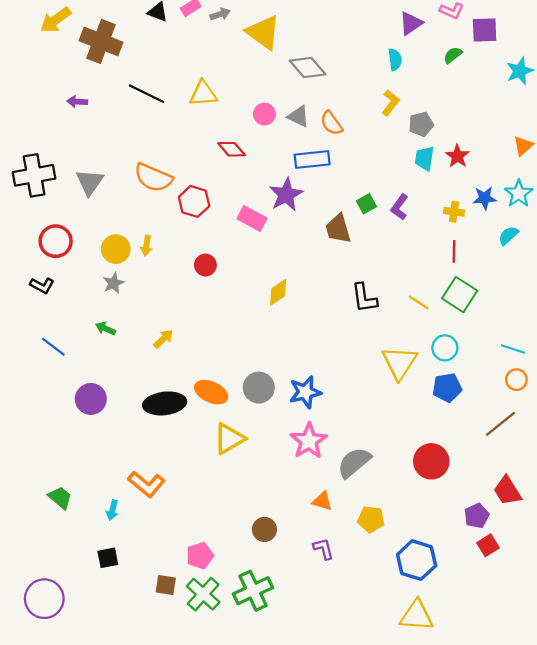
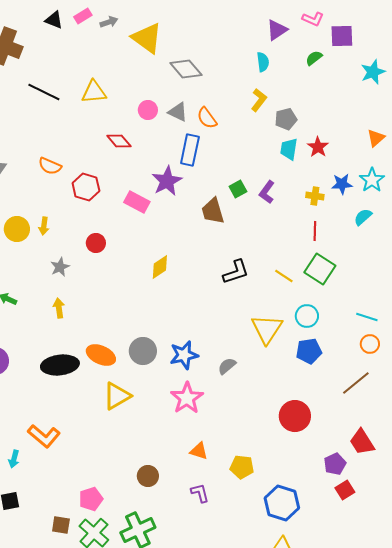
blue rectangle: (312, 159) -> (190, 150), turned -72
orange semicircle: (153, 178) -> (50, 166), size x0.7
gray star: (113, 283) -> (60, 267), moved
black L-shape: (364, 298) -> (236, 272), turned -100
yellow arrow: (163, 339) -> (59, 308), turned -54
gray semicircle: (354, 462) -> (227, 366), moved, size x0.6

